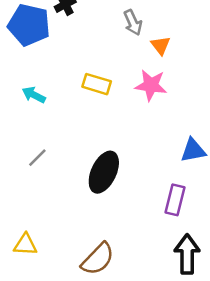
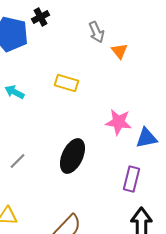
pink star: (151, 85) -> (118, 122), moved
gray line: (37, 158) -> (17, 161), moved

